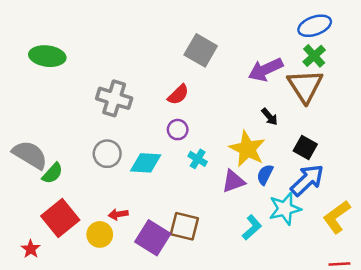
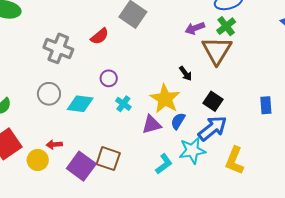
purple arrow: (266, 70) -> (195, 28), moved, size x0.7
red semicircle: (178, 95) -> (100, 36), moved
yellow L-shape: (337, 217) -> (235, 161), turned -36

